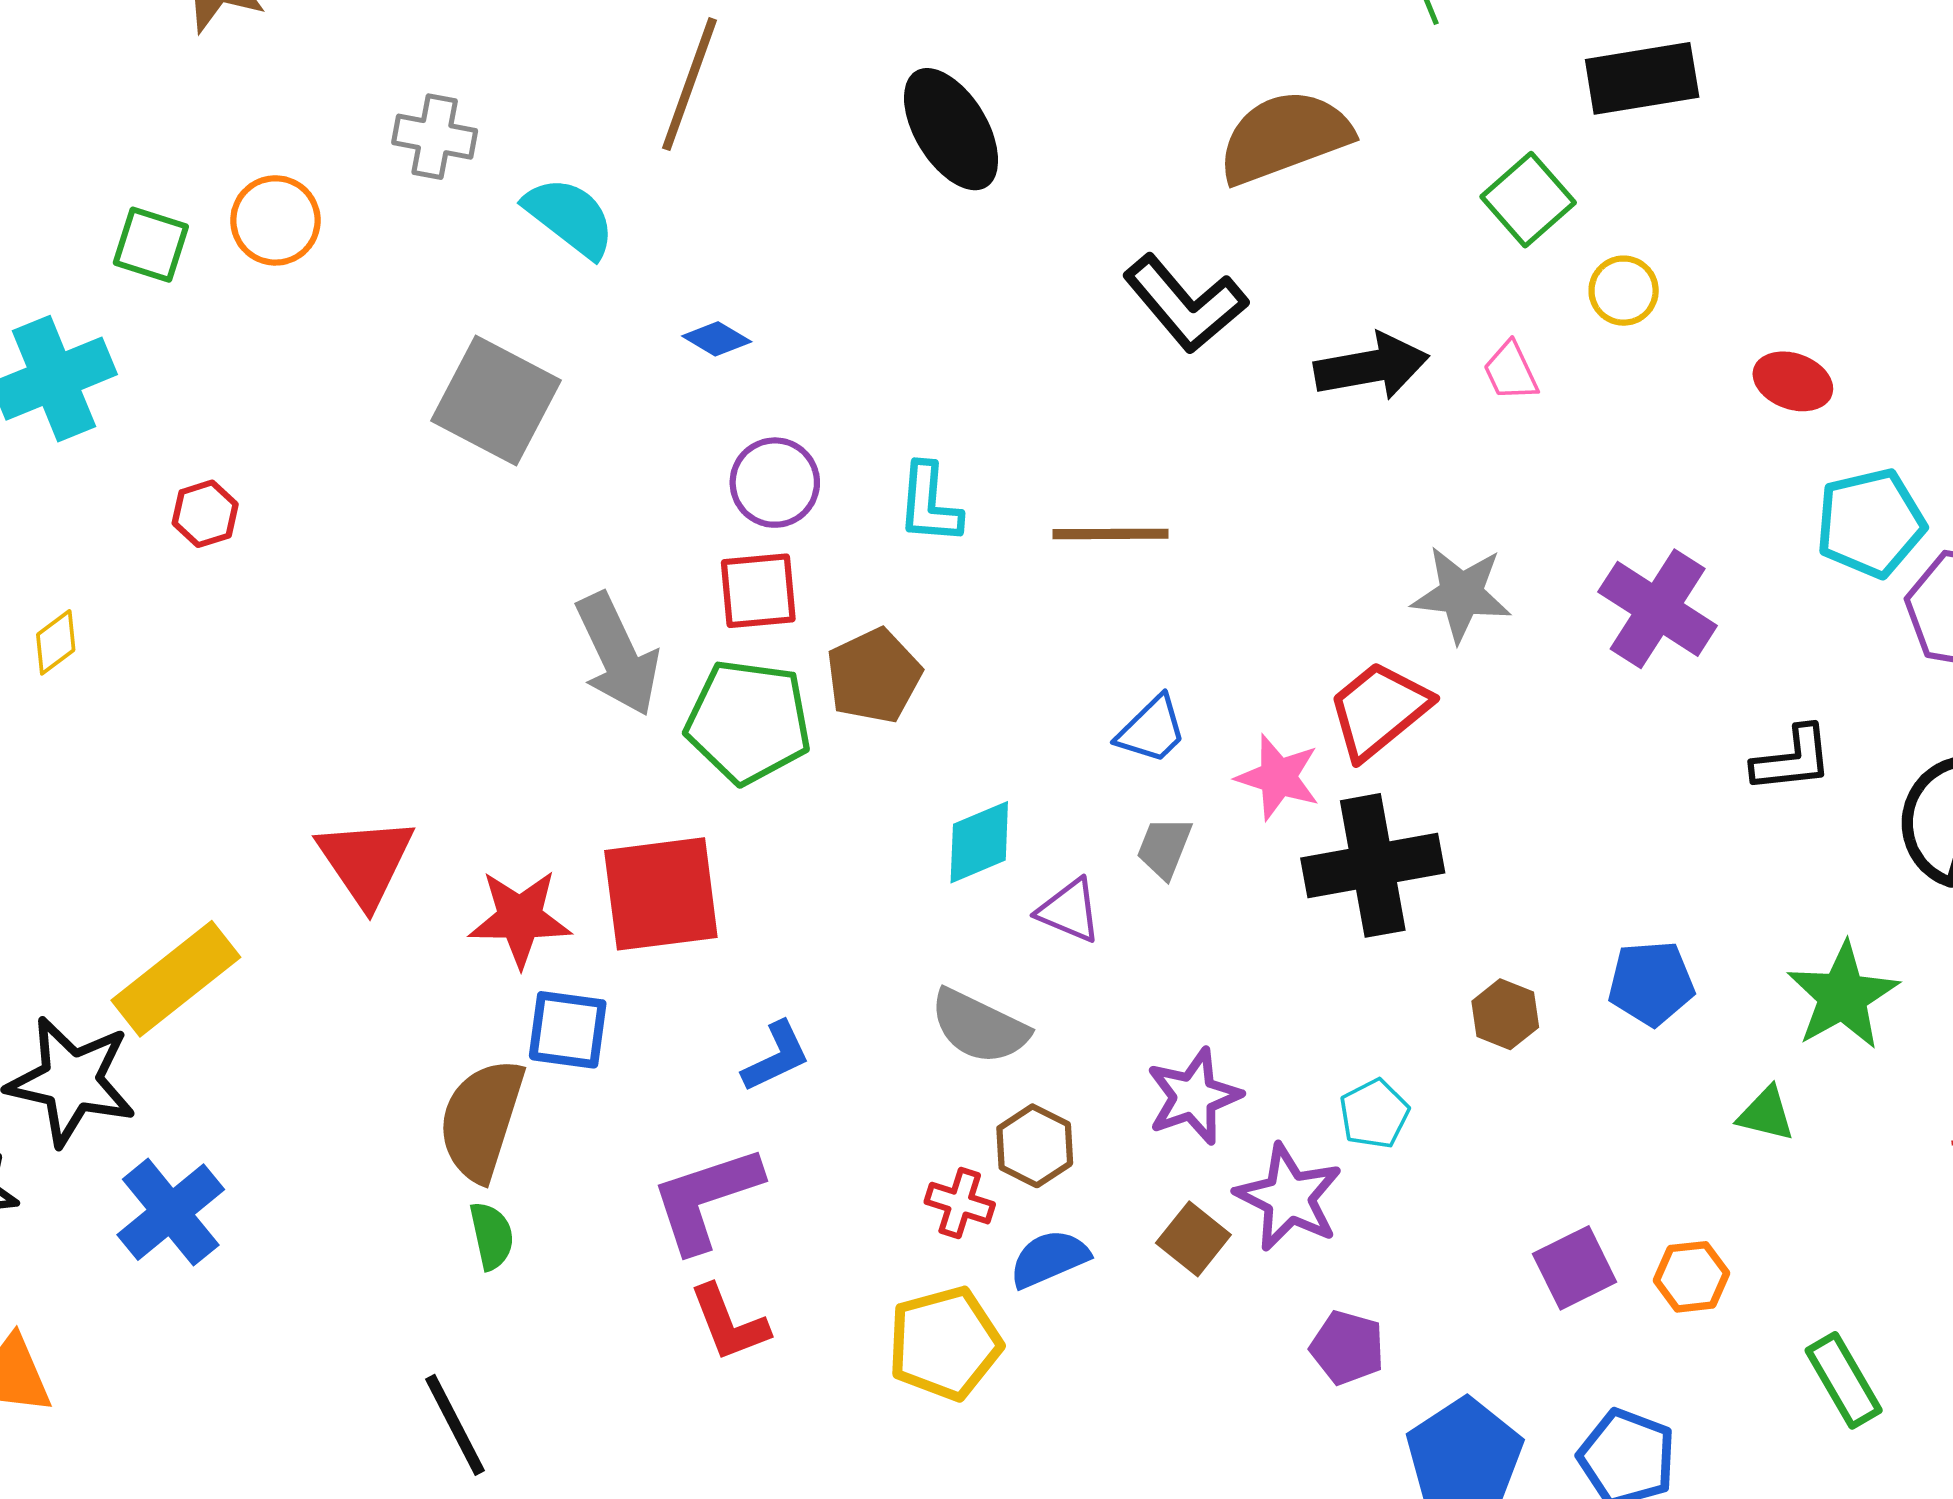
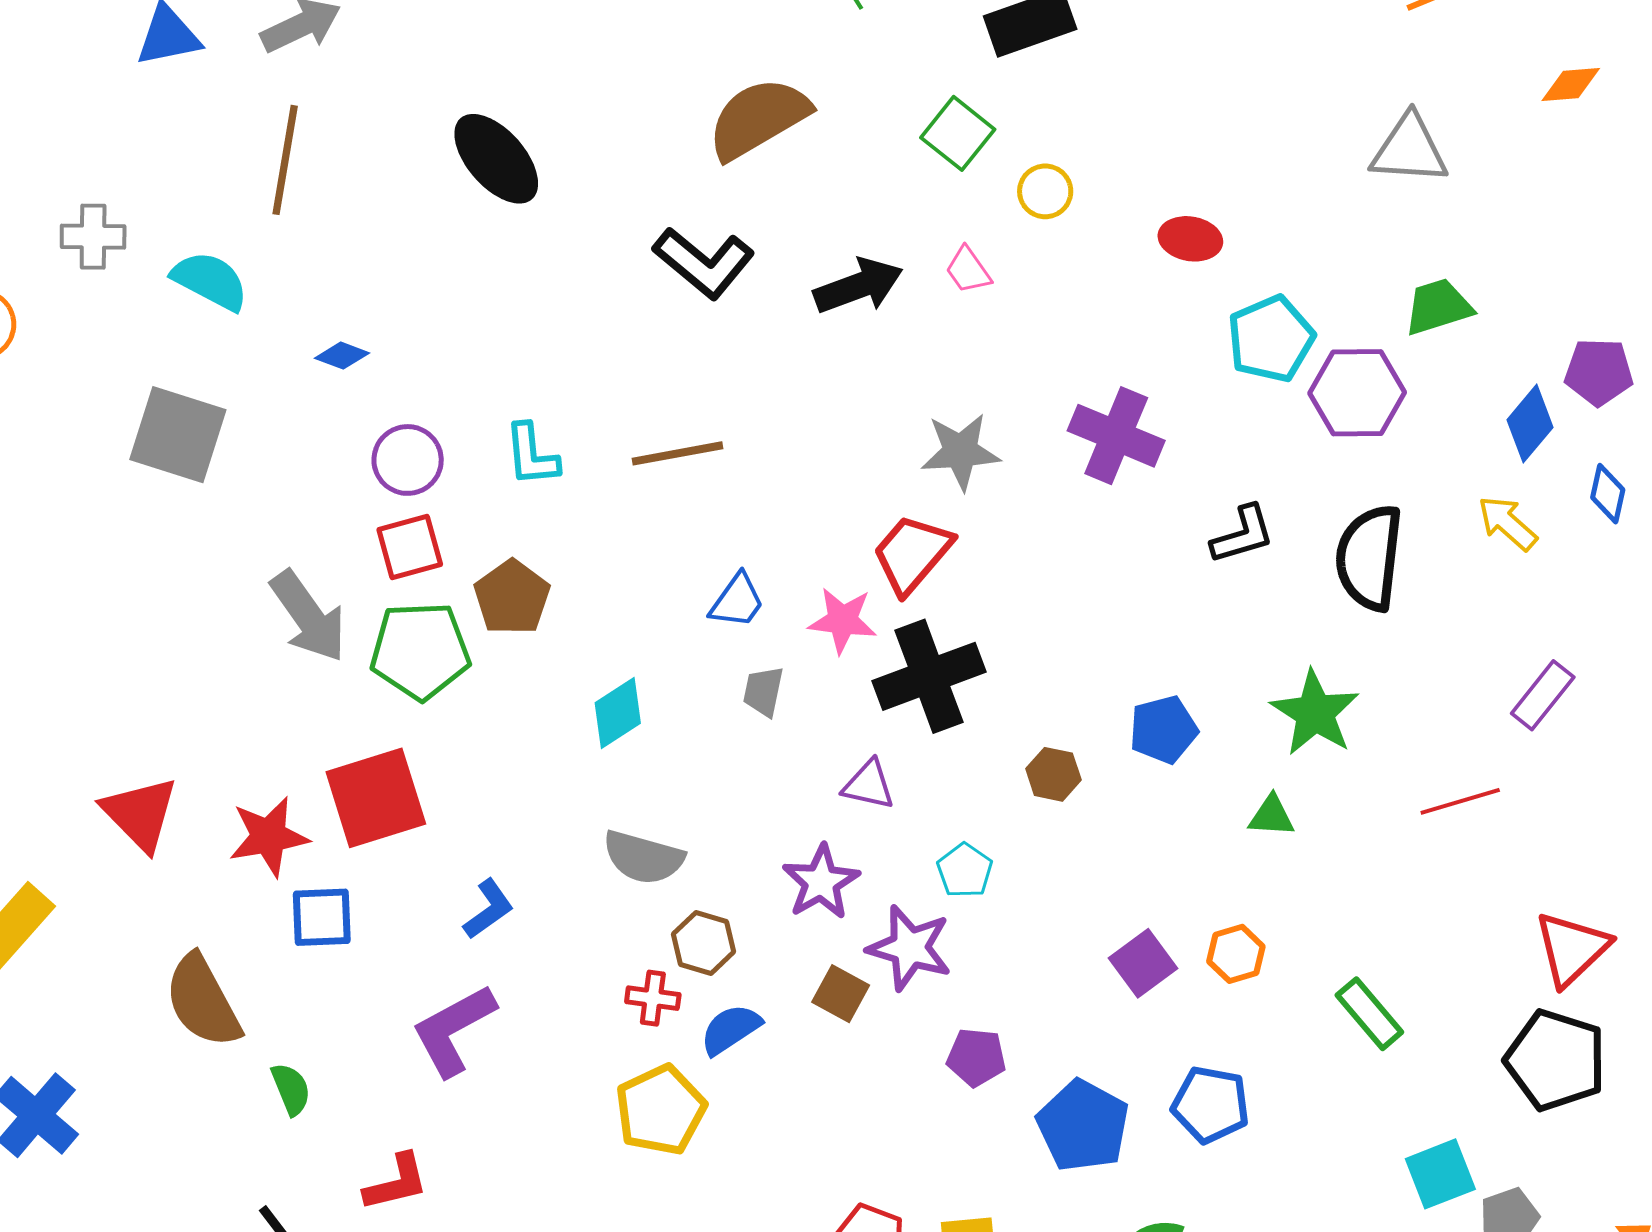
purple triangle: (1069, 911) -> (869, 785), moved
brown semicircle: (481, 1120) -> (203, 1001), moved, turned -36
red L-shape: (729, 1323) -> (396, 1182), moved, turned -72

